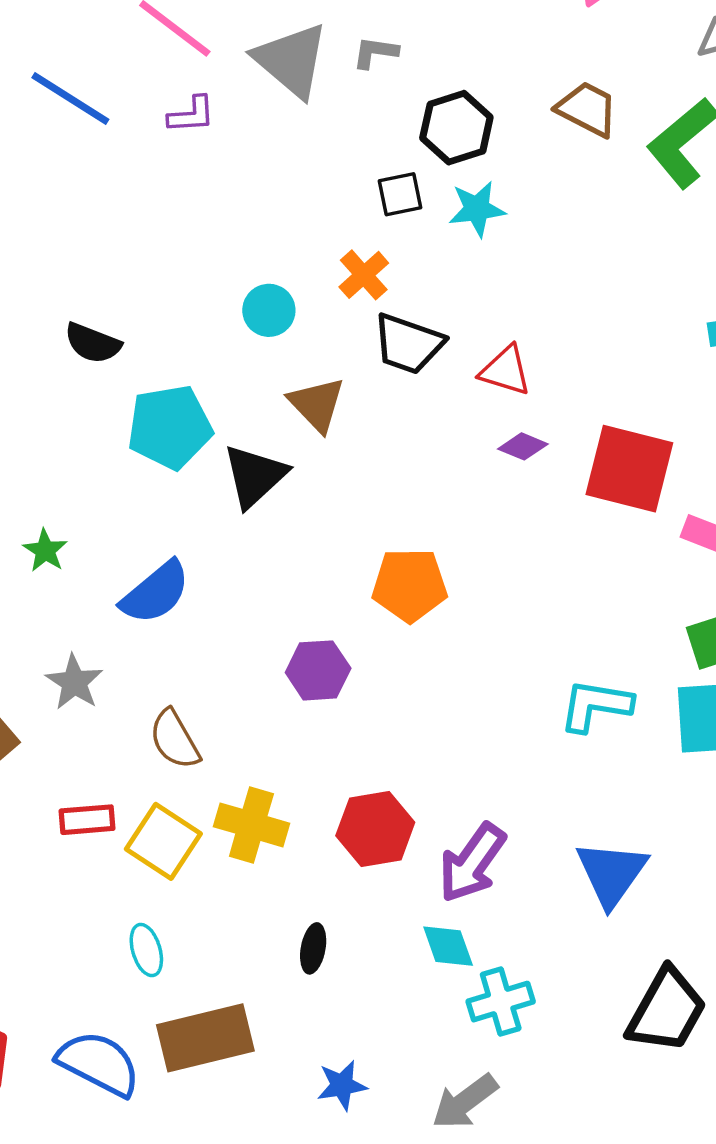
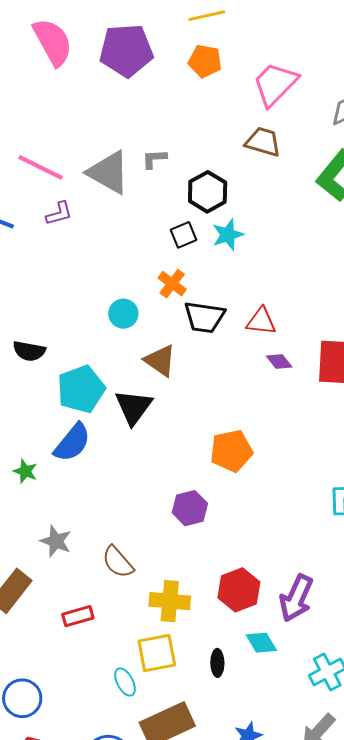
brown trapezoid: (587, 109) -> (263, 142), moved
purple diamond: (523, 446) -> (279, 361), turned 40
blue semicircle: (155, 593) -> (72, 443), moved
yellow square: (163, 841) -> (157, 653), moved, turned -33
cyan diamond: (448, 946) -> (261, 643), moved

